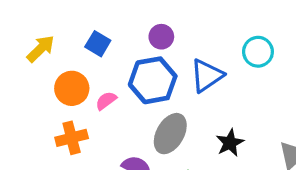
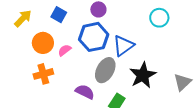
blue triangle: (207, 76) -> (123, 46), moved
black star: (230, 143) -> (143, 75), size x1.5

